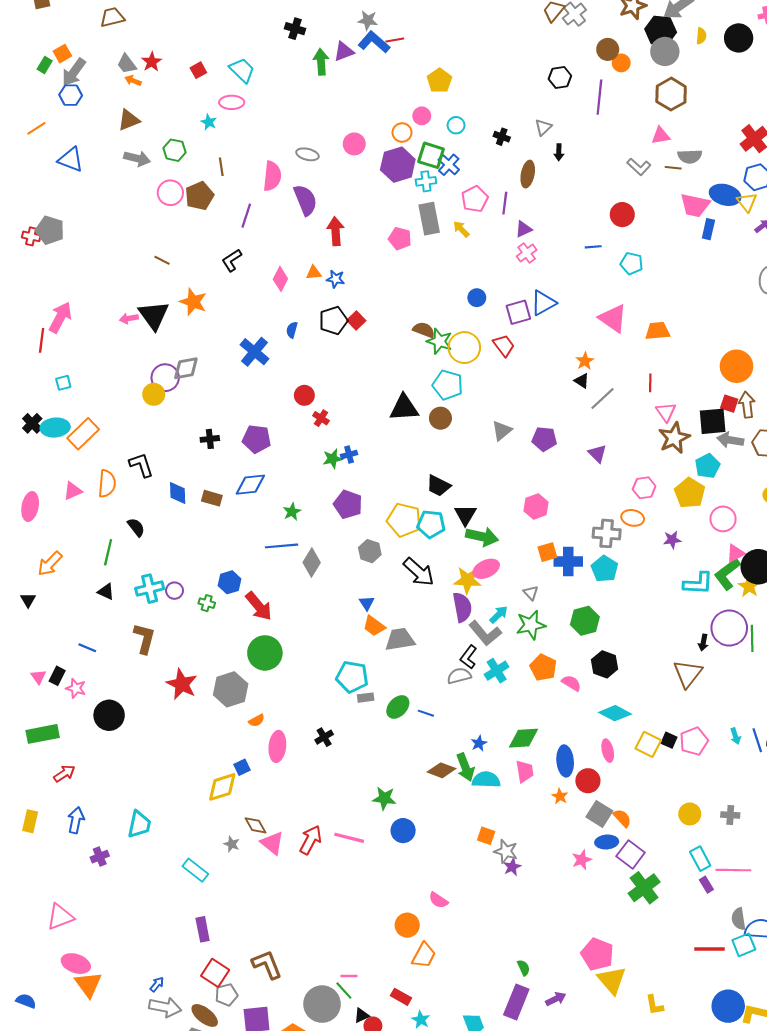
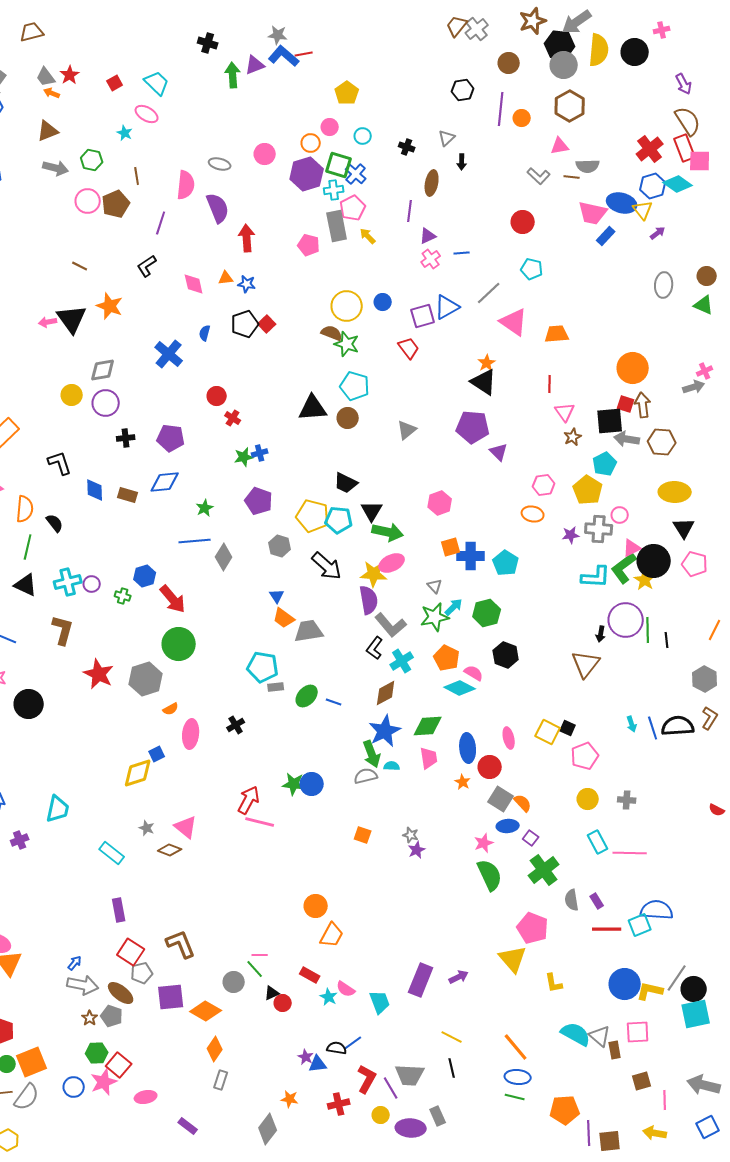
yellow semicircle: (701, 36) -> (599, 50), size x2.0
orange circle: (621, 63) -> (522, 118), moved
pink ellipse: (232, 102) -> (147, 114), turned 30
pink pentagon: (475, 199) -> (353, 208), moved
blue rectangle: (708, 229) -> (606, 236), turned 30
blue line: (593, 247) -> (462, 253), moved
pink diamond: (280, 279) -> (194, 284), turned -40
yellow circle: (464, 348) -> (347, 306), moved
purple circle: (165, 378) -> (106, 403), moved
black triangle: (582, 381) -> (484, 382), size x1.8
gray line: (602, 398) -> (489, 293), moved
brown star: (674, 438) -> (573, 437), size x0.6
purple pentagon: (544, 439) -> (473, 427), moved, size x1.4
orange semicircle: (107, 484) -> (25, 509), moved
pink circle: (723, 519) -> (620, 515), size x0.7
gray cross: (607, 533) -> (599, 529), moved
black triangle: (106, 592) -> (26, 585), size x1.4
cyan arrow: (499, 615) -> (454, 607), moved
gray semicircle: (459, 676) -> (366, 776), moved
cyan diamond: (615, 713) -> (460, 688), moved
pink pentagon: (694, 741) -> (585, 756), moved
blue star: (479, 743) -> (385, 731), size x2.0
brown diamond: (441, 770) -> (386, 693), moved, turned -48
cyan semicircle: (486, 780) -> (392, 766), size x0.6
brown diamond: (256, 825) -> (170, 850), moved, turned -40
blue circle: (403, 831) -> (312, 784), moved
orange square: (486, 836) -> (363, 835), moved
red arrow: (311, 840) -> (249, 800), moved
gray star: (506, 851) -> (411, 835), size x0.7
purple square: (631, 854) -> (531, 838), size x0.6
purple rectangle: (706, 885) -> (597, 901), moved
pink semicircle: (438, 900) -> (346, 989), moved
gray semicircle: (739, 919) -> (572, 900), moved
pink pentagon: (597, 954) -> (533, 928), moved
green semicircle: (524, 968) -> (490, 875), moved, size x2.0
gray circle: (322, 1004) -> (234, 982), size x0.6

